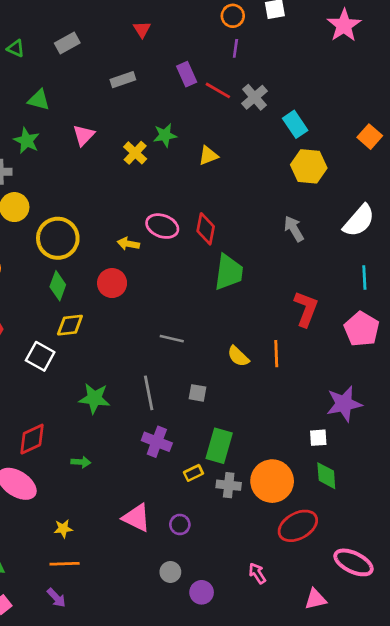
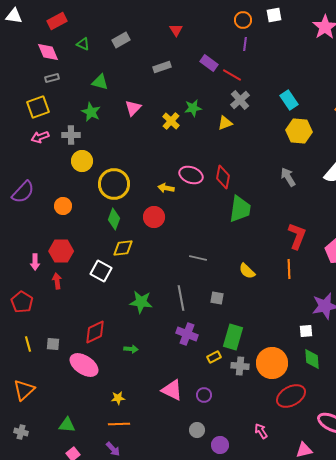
purple rectangle: (187, 74) -> (209, 63), turned -30
gray cross: (254, 97) -> (240, 100), moved
orange line: (276, 354) -> (289, 269), moved

